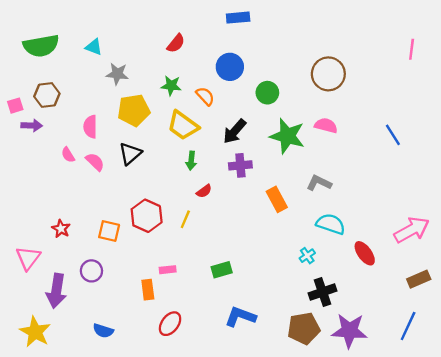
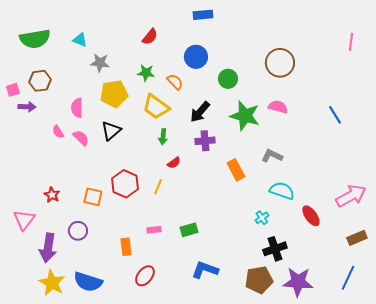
pink rectangle: (168, 270) -> (154, 230), moved
blue semicircle: (103, 331) -> (88, 282), size x1.6
yellow star: (35, 332) -> (52, 283), moved

